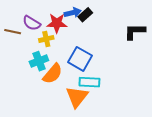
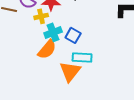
blue square: (80, 59) -> (73, 35), size x0.7
cyan cross: (39, 61) -> (53, 32), moved

